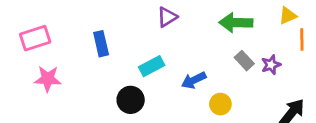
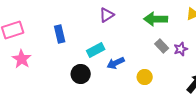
pink star: (48, 79) -> (22, 59), turned 30
blue arrow: (194, 80) -> (116, 63), moved

